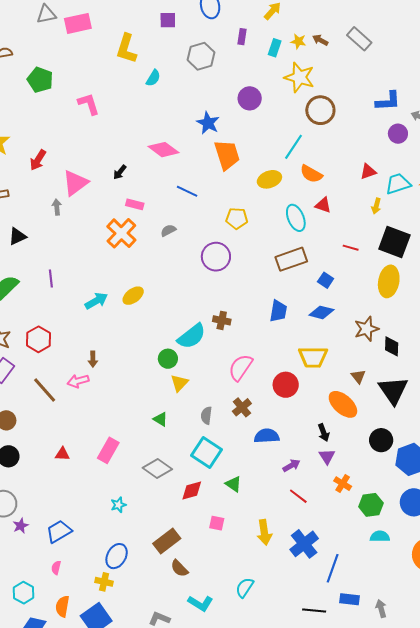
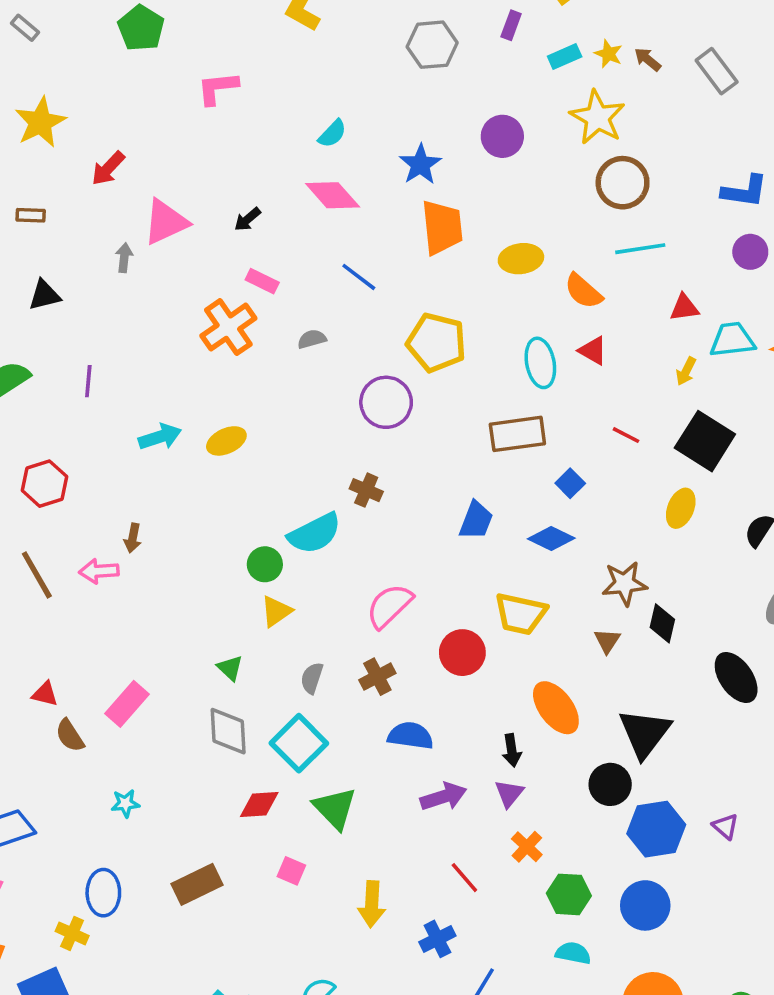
cyan rectangle: (275, 48) -> (565, 56), turned 36
cyan semicircle: (153, 78) -> (332, 134), moved
pink L-shape: (89, 104) -> (217, 88), turned -90
cyan line: (294, 147) -> (640, 249), moved, turned 36
yellow ellipse: (269, 179) -> (521, 259), moved
yellow pentagon: (237, 218) -> (436, 343), size x1.5
yellow ellipse: (389, 281) -> (681, 508), size x0.7
brown cross: (222, 320) -> (366, 490), moved
brown triangle: (358, 376) -> (607, 641), moved
black triangle: (393, 390) -> (645, 733), moved
purple arrow: (291, 466) -> (443, 797), size x1.4
gray diamond: (157, 468) -> (228, 731), moved, turned 40
green triangle: (233, 484) -> (335, 808), size x1.5
red line: (298, 496) -> (464, 878), moved
blue cross: (304, 544) -> (437, 939), size x0.7
blue ellipse: (117, 556) -> (103, 893), turned -40
brown semicircle: (179, 568) -> (70, 736), moved

